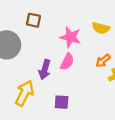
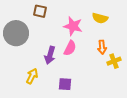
orange arrow: (103, 61) -> (102, 47), turned -56
yellow arrow: (25, 93) -> (32, 76), size x0.7

